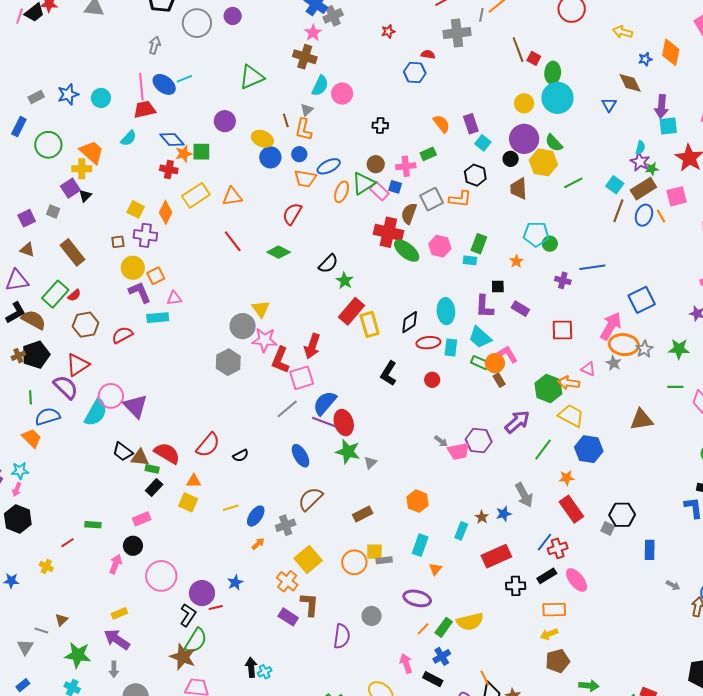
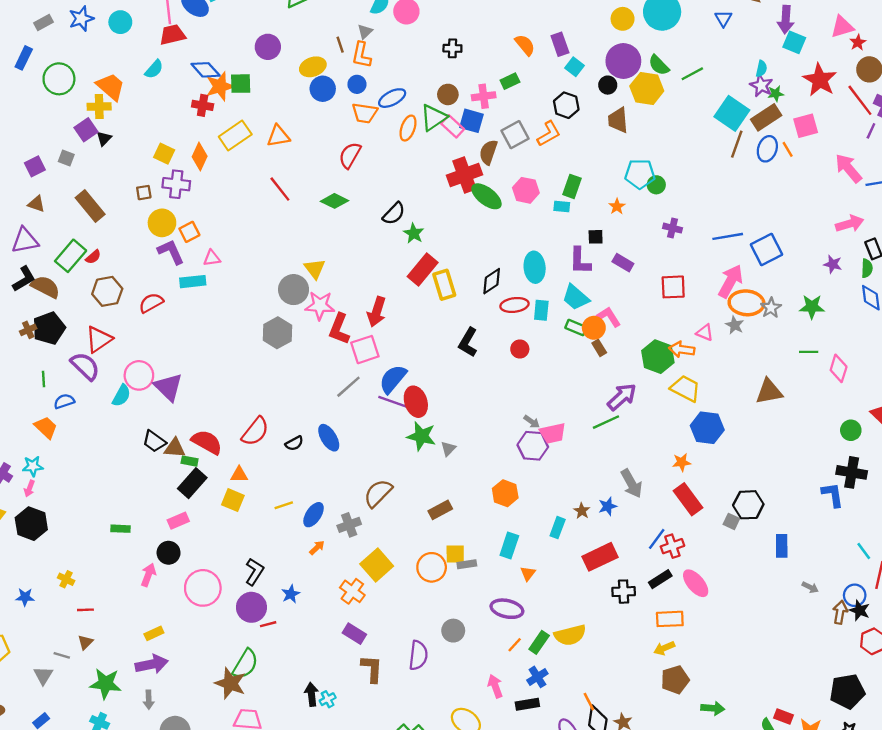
cyan square: (668, 126) -> (794, 42), turned 30
yellow ellipse: (262, 139) -> (313, 67), turned -40
orange star: (184, 154) -> (220, 86), size x1.4
green line: (573, 183) -> (692, 74), moved
cyan square: (615, 185) -> (732, 113), size x1.6
blue square: (395, 187) -> (471, 121), size x1.5
orange L-shape: (460, 199) -> (549, 134), turned -35
red cross: (388, 232) -> (465, 175), turned -32
blue line: (592, 267) -> (728, 236), moved
cyan semicircle: (96, 413) -> (121, 396), size x0.7
blue semicircle: (48, 417) -> (64, 401), size x0.7
purple hexagon: (479, 440) -> (533, 446), moved
green line: (543, 449) -> (606, 422), moved, turned 30
blue ellipse: (301, 456) -> (329, 438), moved
black rectangle: (154, 487) -> (192, 483), size x1.4
red line: (68, 543) -> (85, 610), moved, turned 32
brown L-shape: (310, 604) -> (372, 669), moved
black L-shape: (188, 615) -> (254, 572), moved
purple arrow: (117, 639) -> (152, 664), turned 136
black rectangle: (433, 679) -> (527, 704), turned -36

